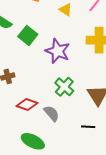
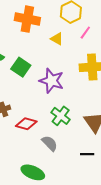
red diamond: (27, 105) -> (26, 124), moved

